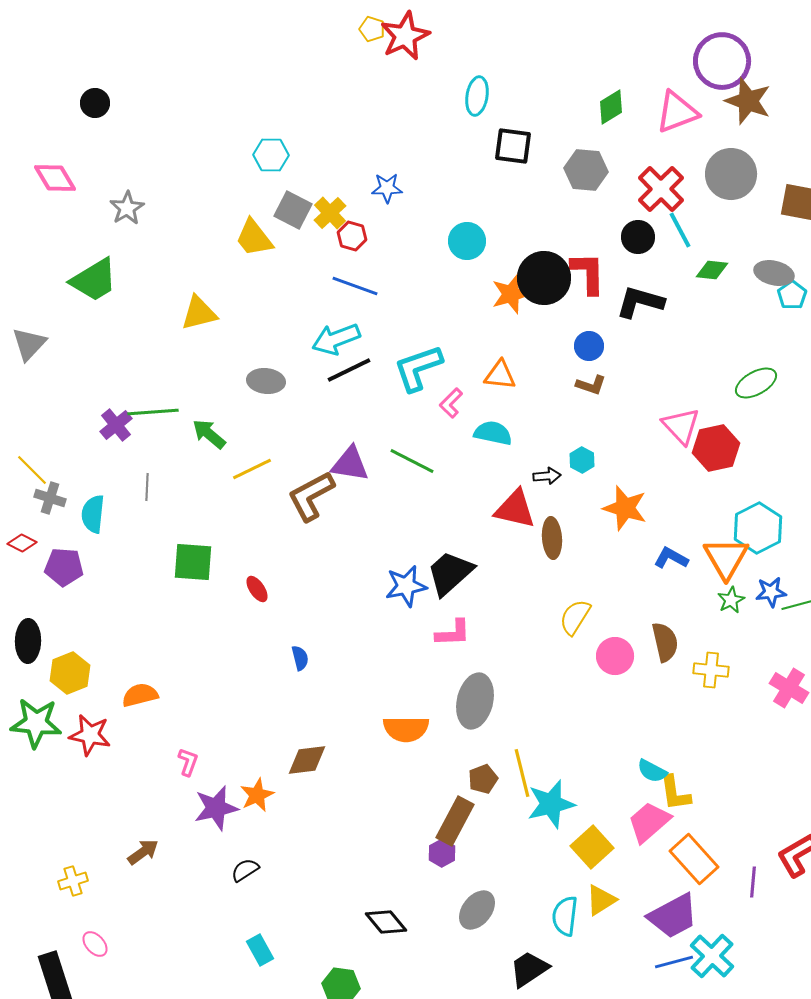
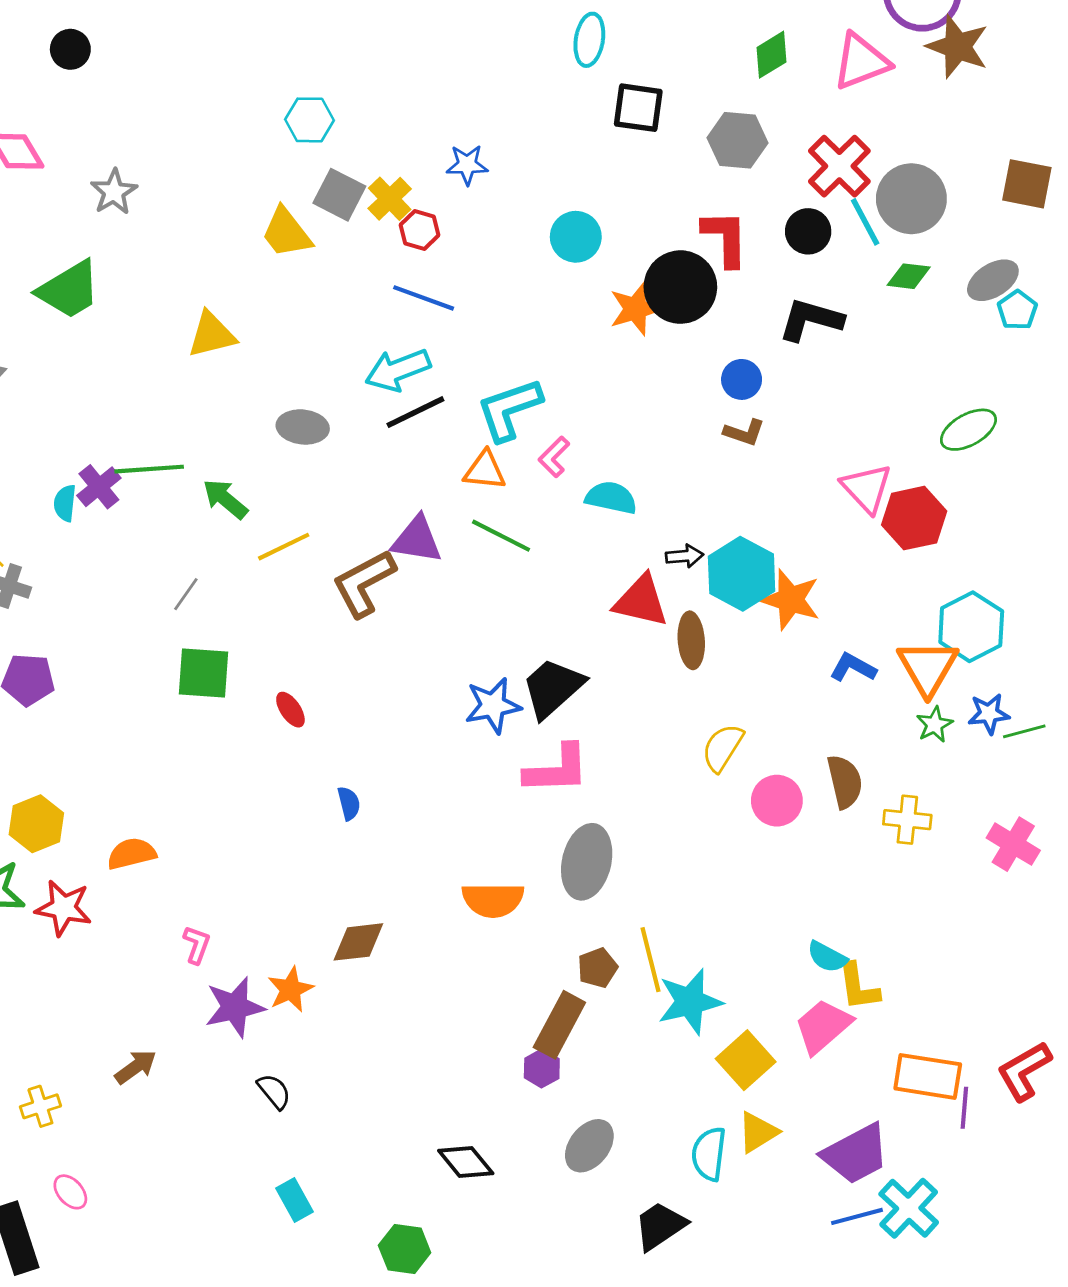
gray circle: (731, 174) -> (911, 199), moved
red L-shape: (588, 273) -> (725, 238), moved
gray ellipse: (774, 273) -> (993, 280), turned -45
orange triangle: (500, 375) -> (485, 470), moved
cyan hexagon: (582, 460) -> (742, 574), moved, size x2.0
gray line: (147, 487) -> (186, 594), moved, turned 32
cyan semicircle: (93, 514) -> (65, 503), moved, size x0.7
pink L-shape: (453, 633) -> (557, 769), size x1.4
orange rectangle: (694, 859) -> (928, 1076), moved, turned -39
black semicircle: (245, 870) -> (274, 1091), turned 84

